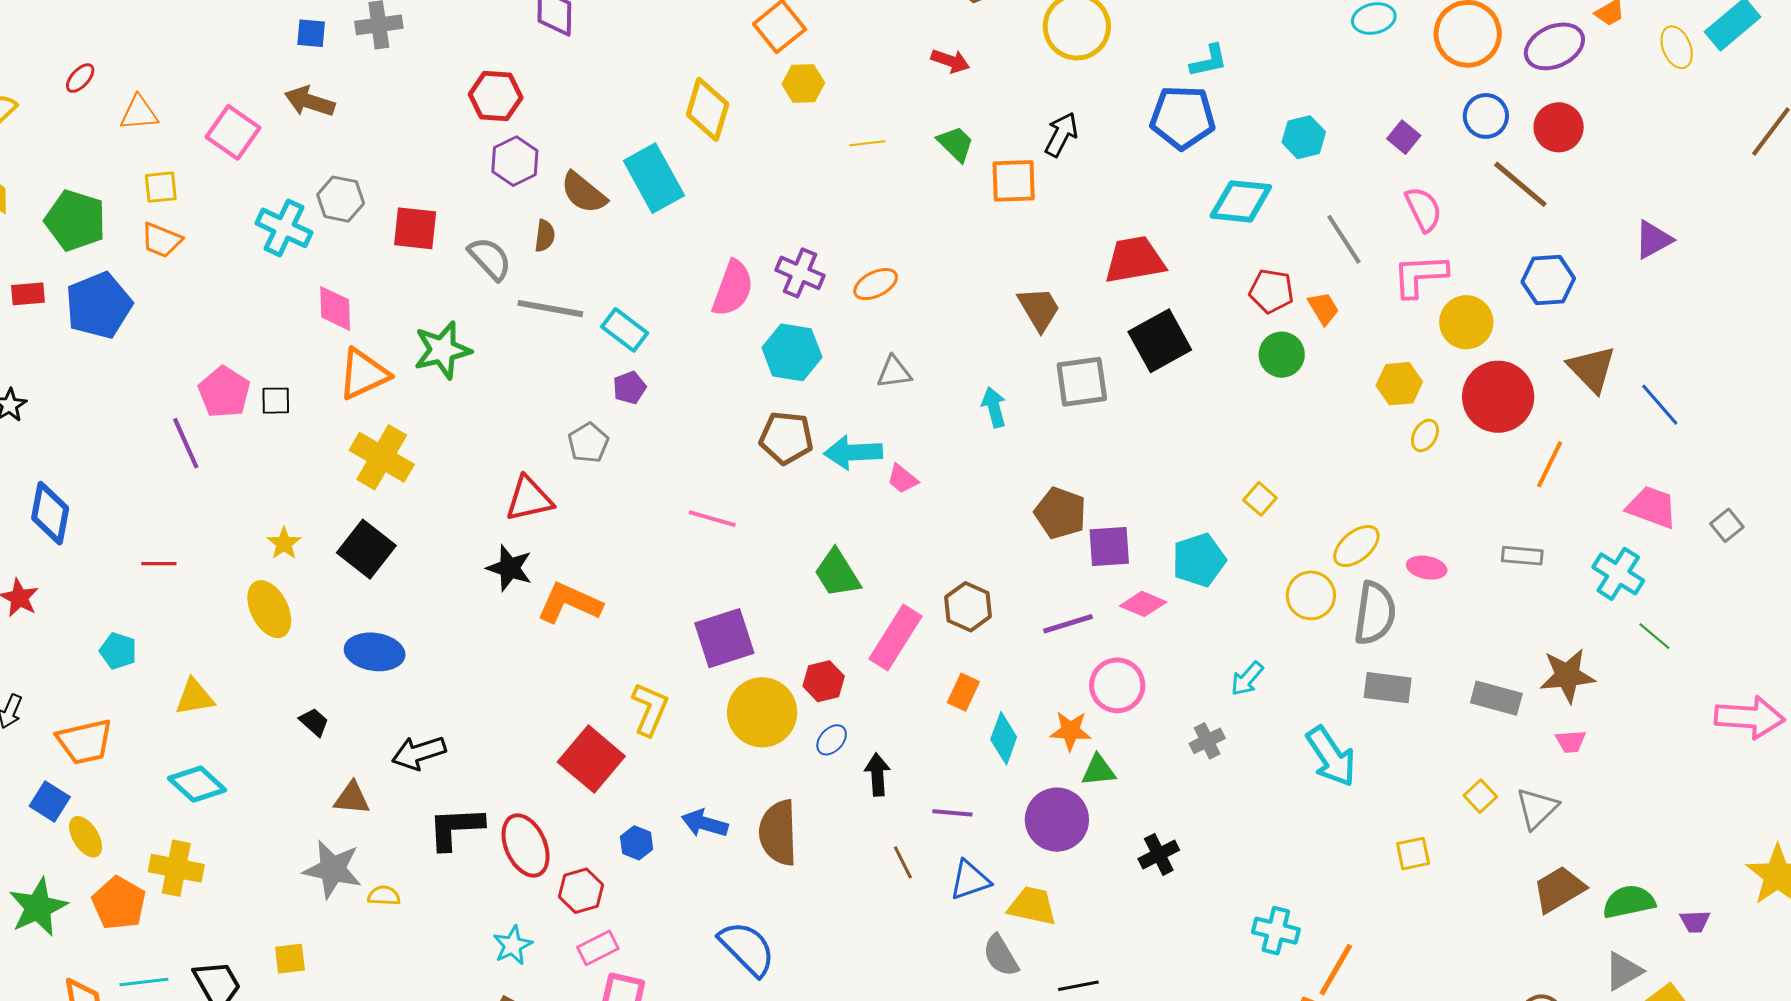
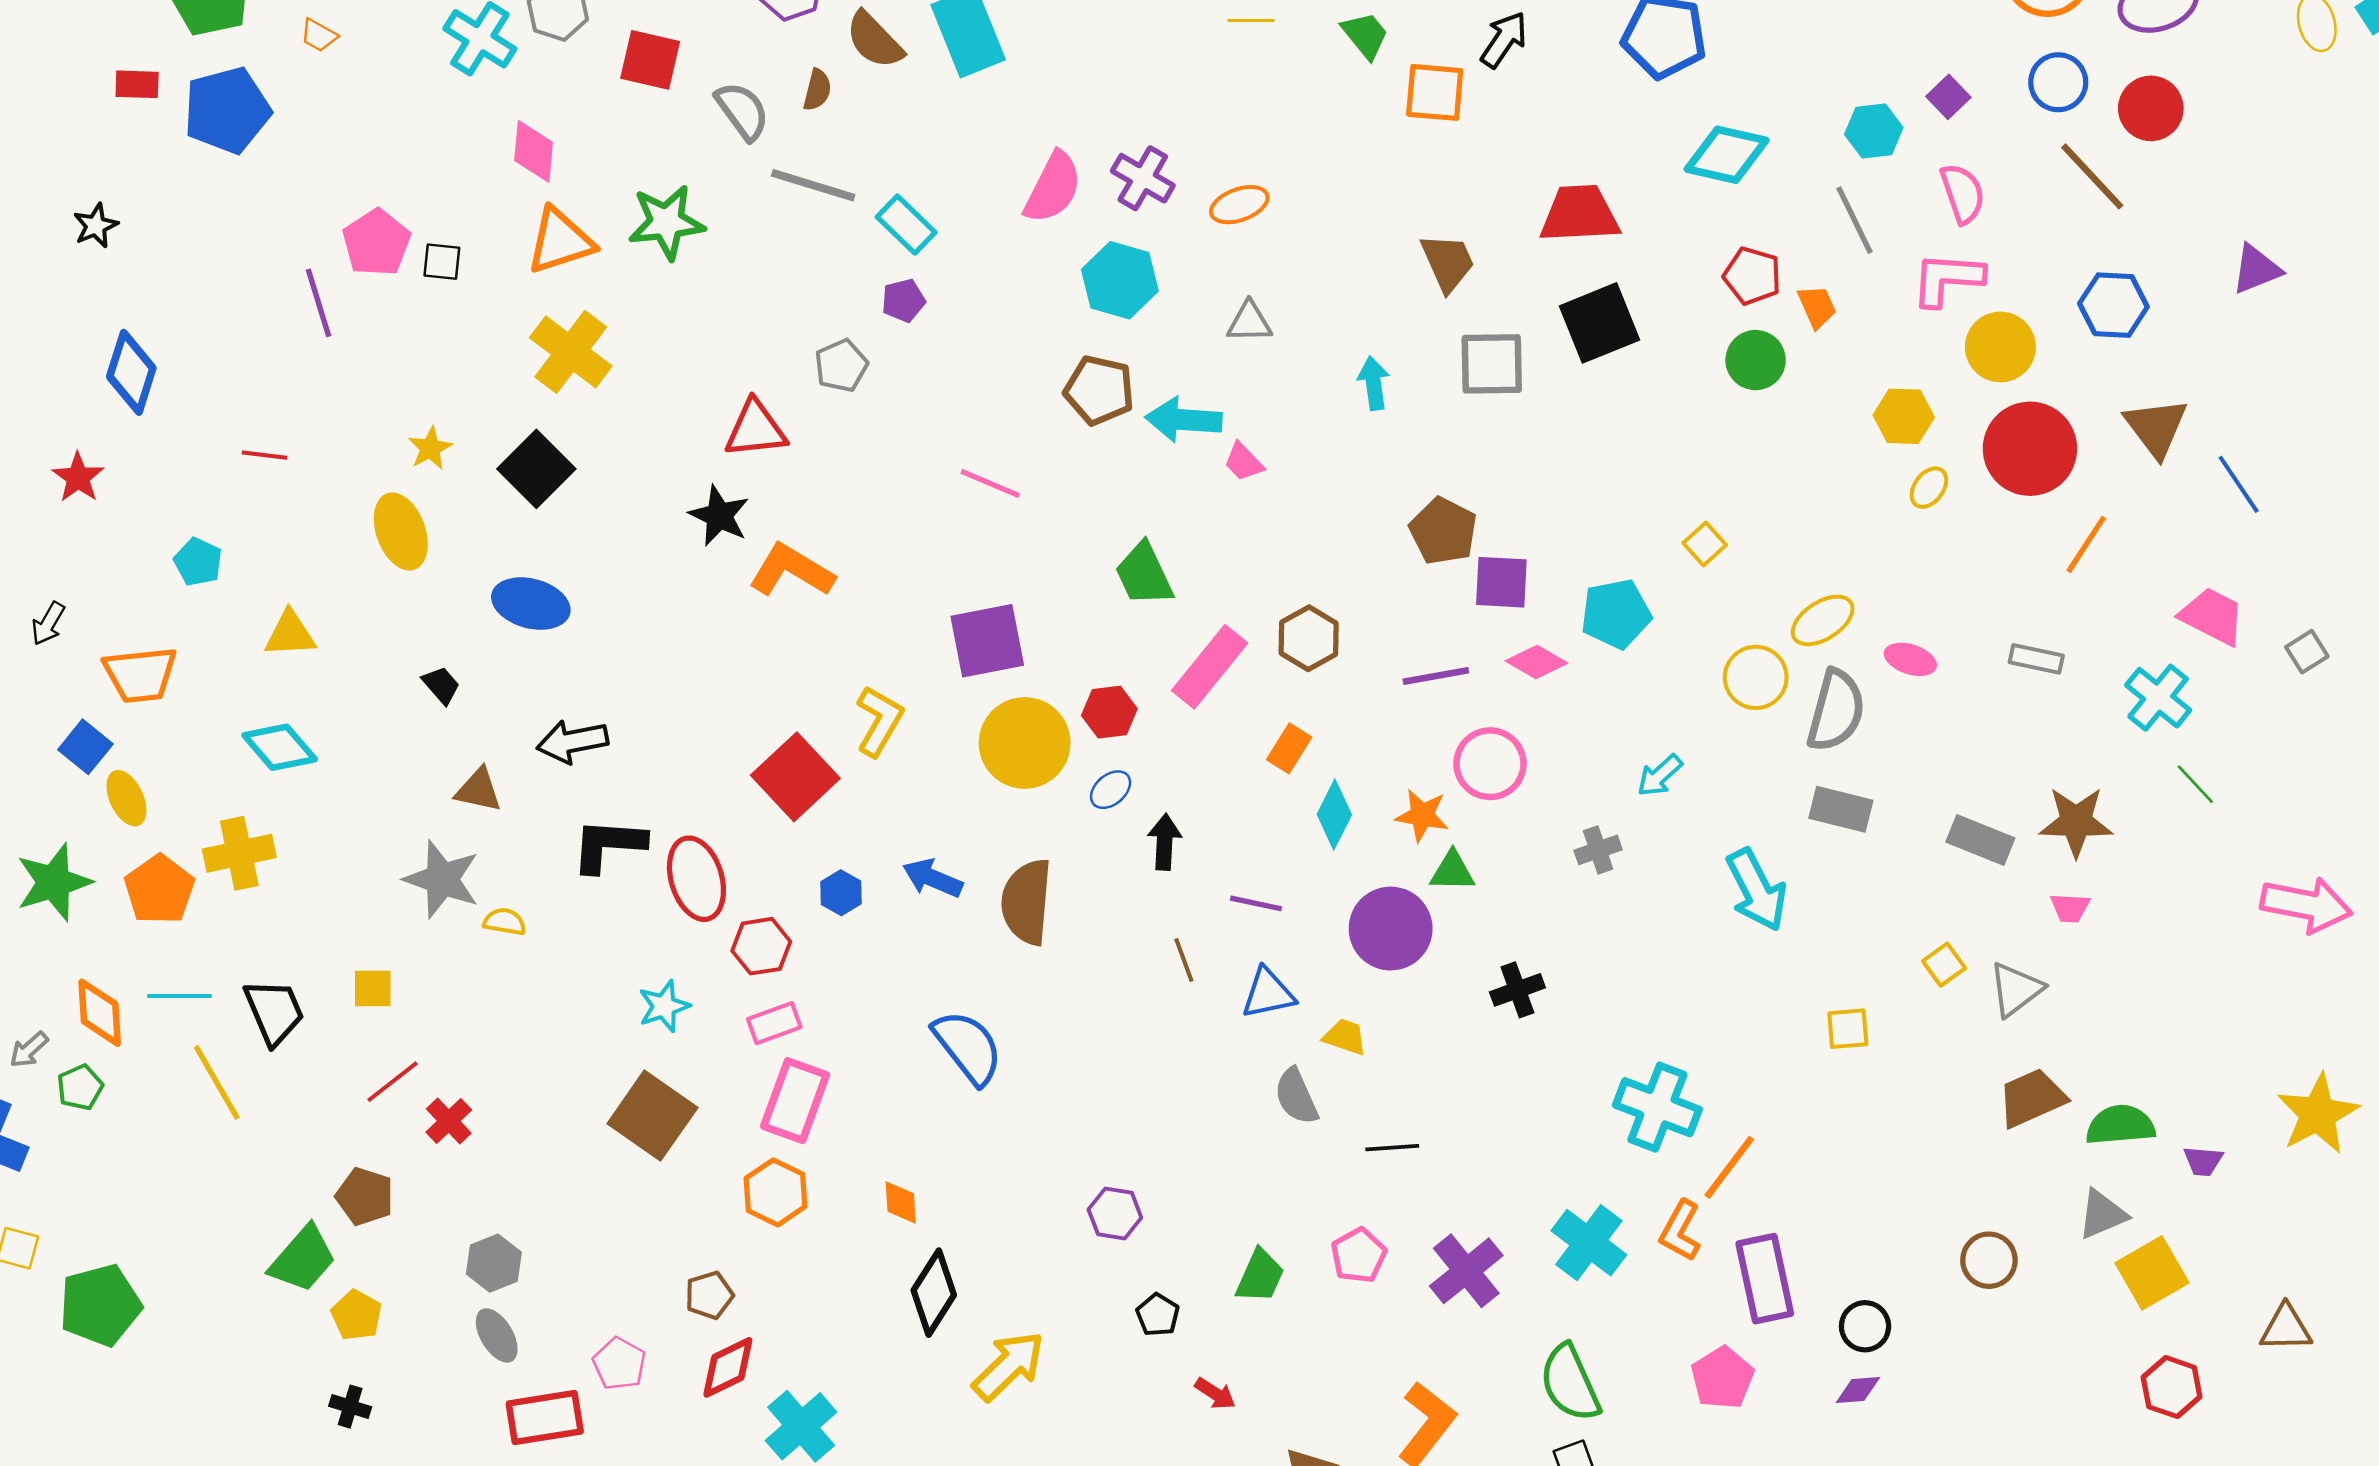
cyan hexagon: (1304, 137) -> (1874, 131), moved
orange trapezoid: (161, 240) -> (319, 35), size x0.7
yellow cross: (176, 868) -> (239, 853), turned -30
yellow trapezoid: (1032, 906) -> (1345, 1037), size x0.7
cyan cross: (1276, 931) -> (1657, 1107), size x1.4

